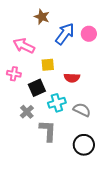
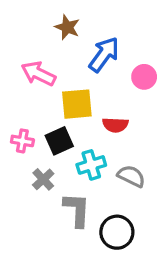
pink circle: (89, 34) -> (144, 77), moved
yellow square: (48, 65) -> (77, 104), size x1.5
pink cross: (14, 74) -> (22, 141), moved
black circle: (84, 145) -> (117, 232), moved

